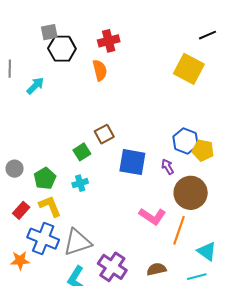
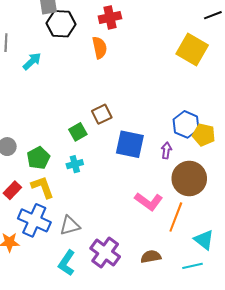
purple arrow: (168, 167) -> (166, 150), turned 35
gray triangle: (77, 242) -> (70, 226), size x0.7

